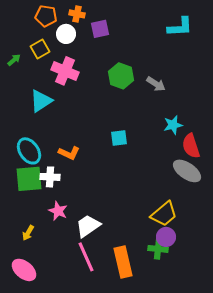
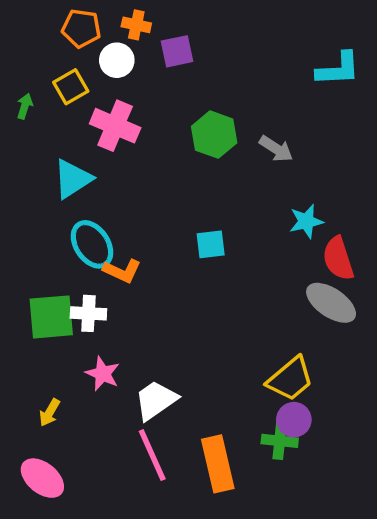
cyan L-shape: (180, 27) -> (338, 69), moved
green arrow: (14, 60) -> (25, 106), turned -32
cyan ellipse: (29, 151) -> (92, 244), moved

